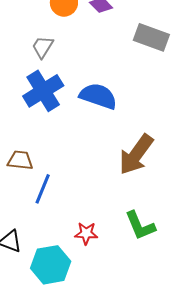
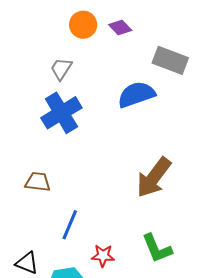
blue semicircle: (98, 96) -> (136, 95), moved, turned -39
blue line: (43, 189) -> (70, 225), moved

